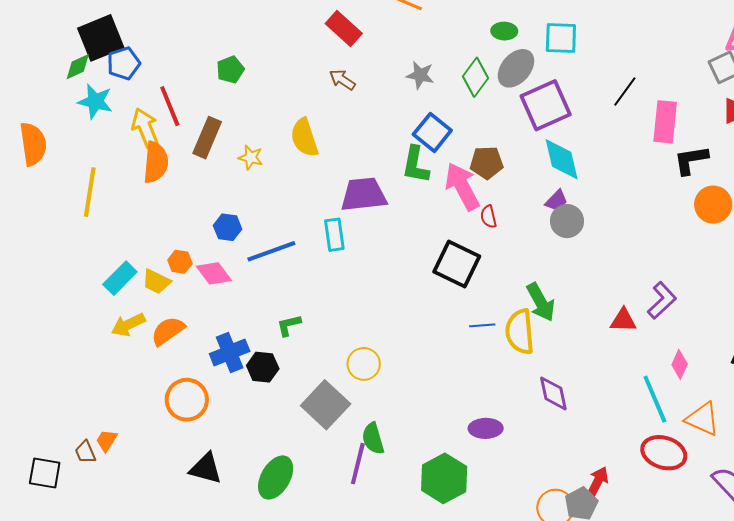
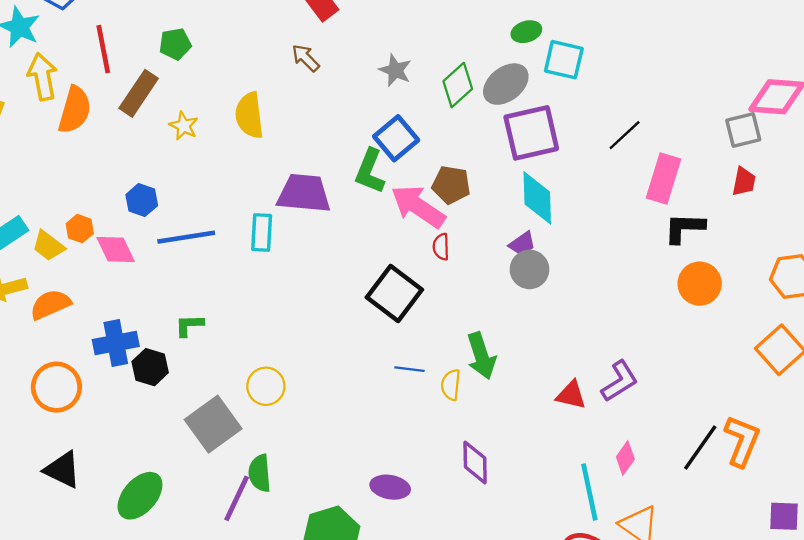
green ellipse: (504, 31) -> (526, 32), moved, turned -30
green pentagon: (230, 70) -> (175, 44), moved
yellow arrow: (145, 128) -> (42, 77), moved
pink arrow: (462, 186) -> (418, 206), turned -39
yellow semicircle: (520, 332) -> (451, 385), size x0.6

